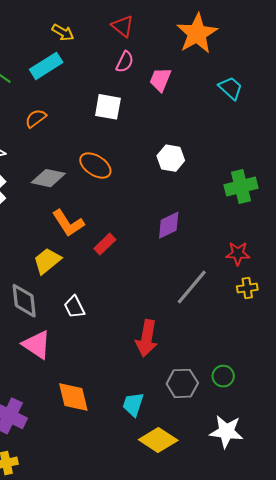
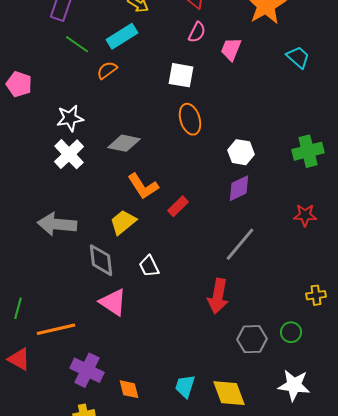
orange semicircle: (36, 118) -> (107, 70), moved
white hexagon: (171, 158) -> (241, 152), moved
orange ellipse: (95, 166) -> (190, 119), moved, turned 40
gray line: (192, 287) -> (240, 244), moved
yellow cross: (247, 288) -> (316, 295), moved
orange diamond: (73, 397) -> (129, 389), moved, size x0.7
cyan trapezoid: (133, 404) -> (185, 386), moved
yellow diamond: (158, 440) -> (229, 393), turned 36

